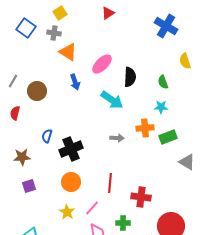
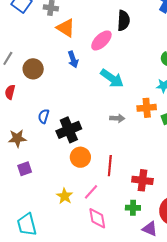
black semicircle: (130, 77) -> (124, 20), moved
orange circle: (71, 182) -> (80, 157), moved
green cross: (123, 223) -> (133, 208), moved

